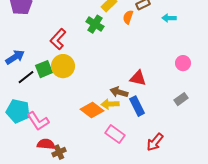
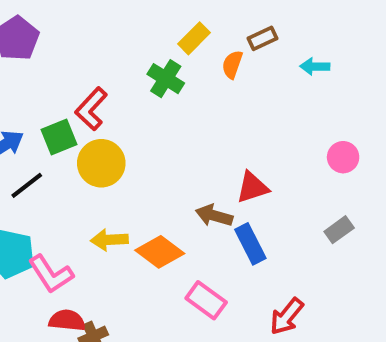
green square: (44, 69) -> (59, 137), moved
red triangle: (138, 78) -> (252, 187), turned -30
yellow arrow: (110, 104) -> (109, 240), moved

